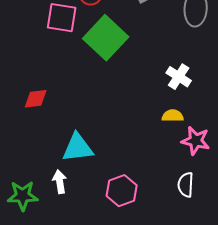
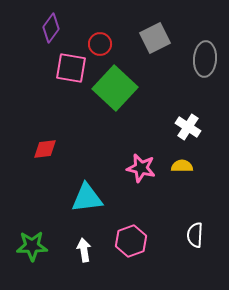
pink star: (196, 141) -> (141, 168), moved
white arrow: (60, 182) -> (84, 250), moved

